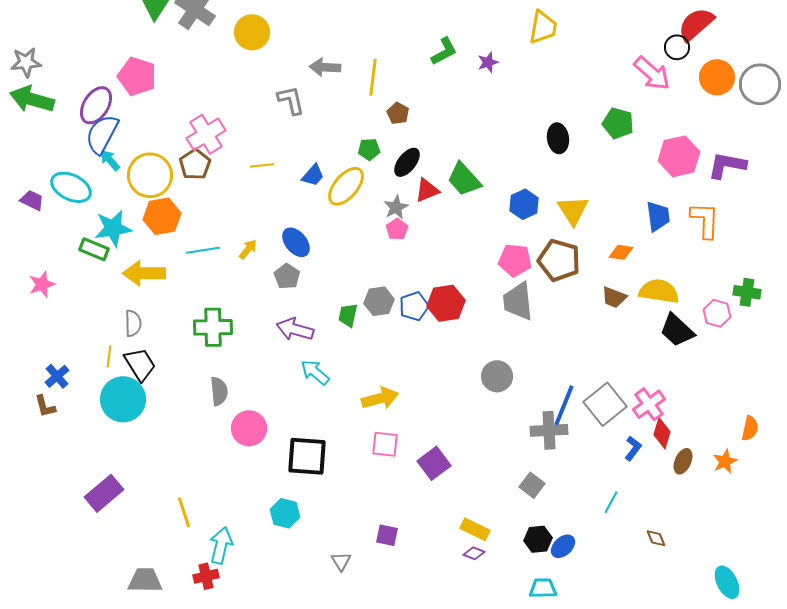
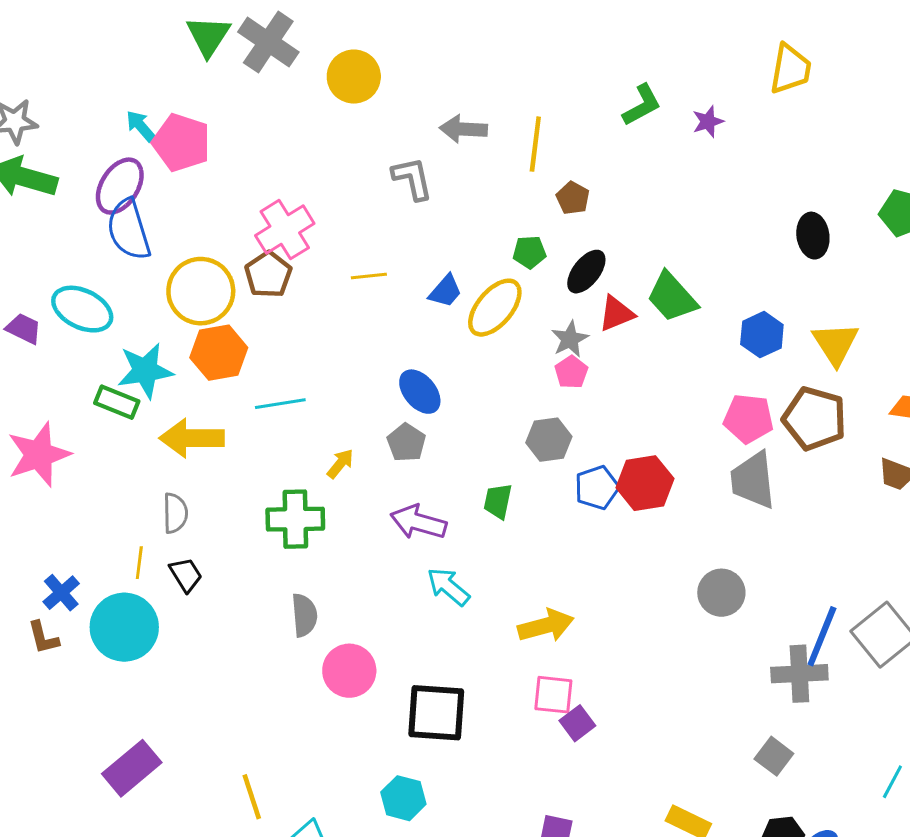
blue semicircle: (102, 134) -> (129, 230), turned -45
cyan arrow: (110, 160) -> (141, 126), moved
yellow arrow: (248, 249) -> (340, 464), moved
pink star: (42, 284) -> (39, 455), size x1.6
gray hexagon: (379, 301) -> (549, 440), moved
black trapezoid: (140, 364) -> (186, 575), size x0.7
cyan circle: (123, 399) -> (124, 627), moved
purple square: (434, 463) -> (577, 723), moved, size x0.7

